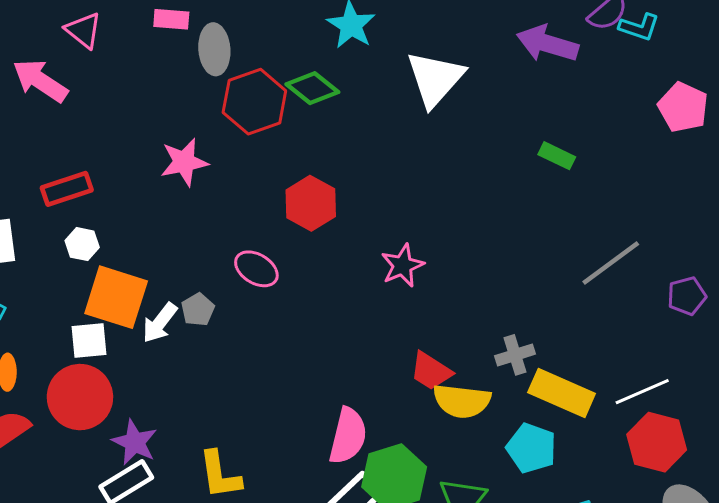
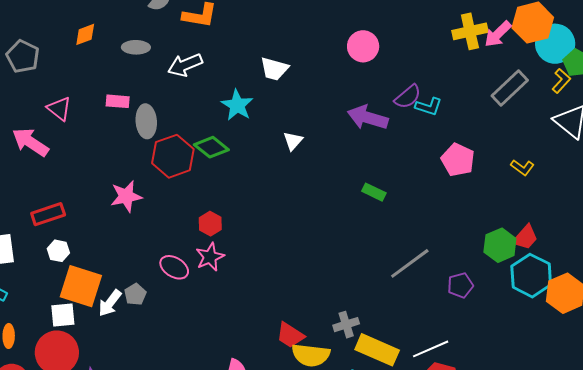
white triangle: (435, 79) -> (293, 141), size x0.5
red hexagon: (311, 203) -> (210, 224), size x0.7
pink star: (403, 266) -> (210, 257), moved

